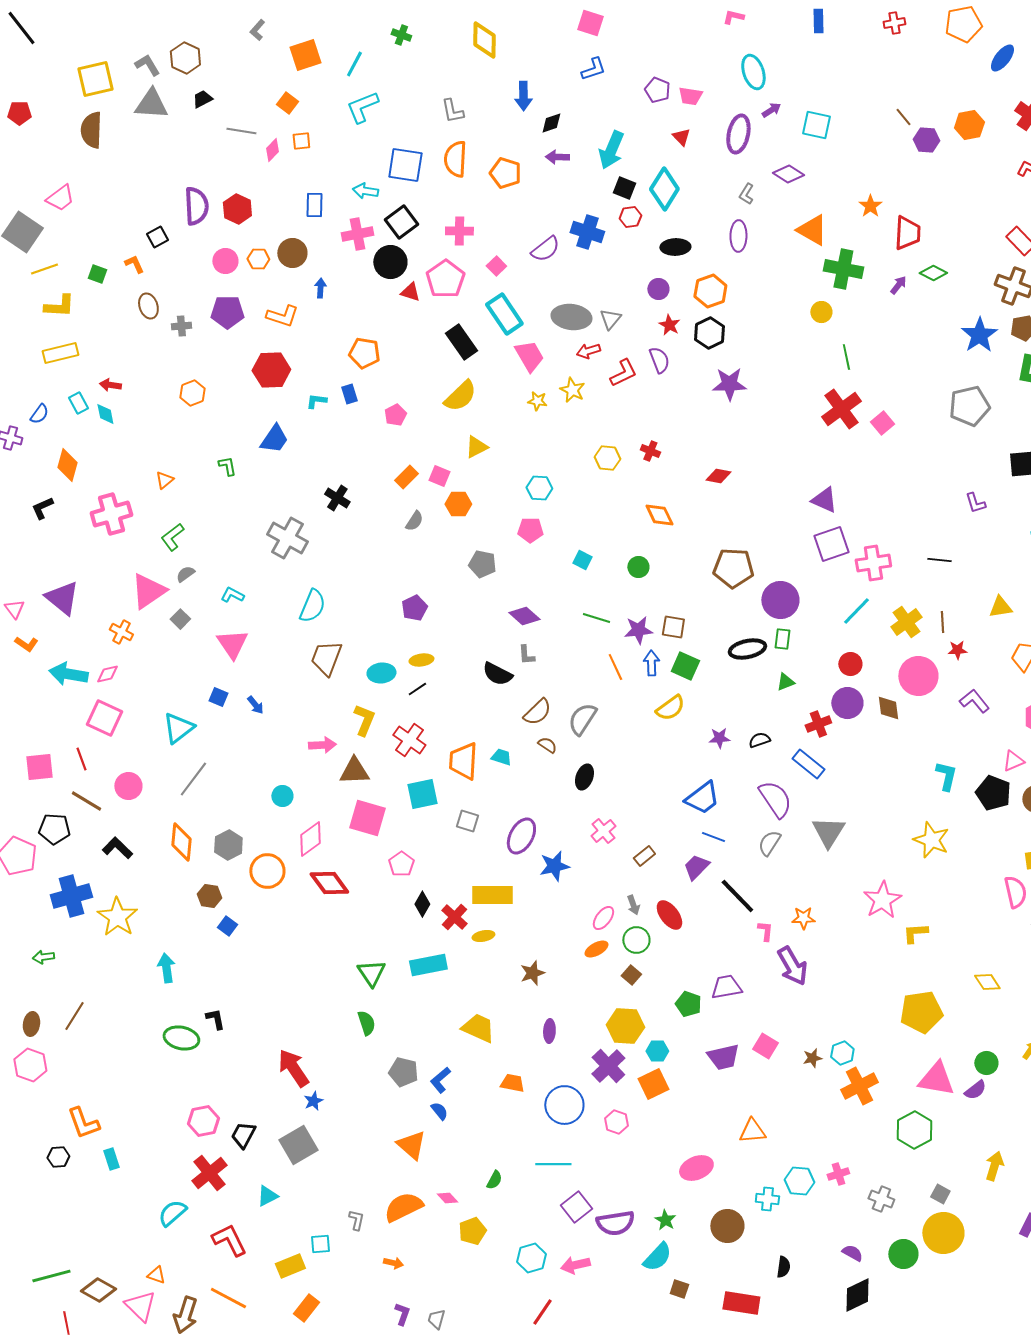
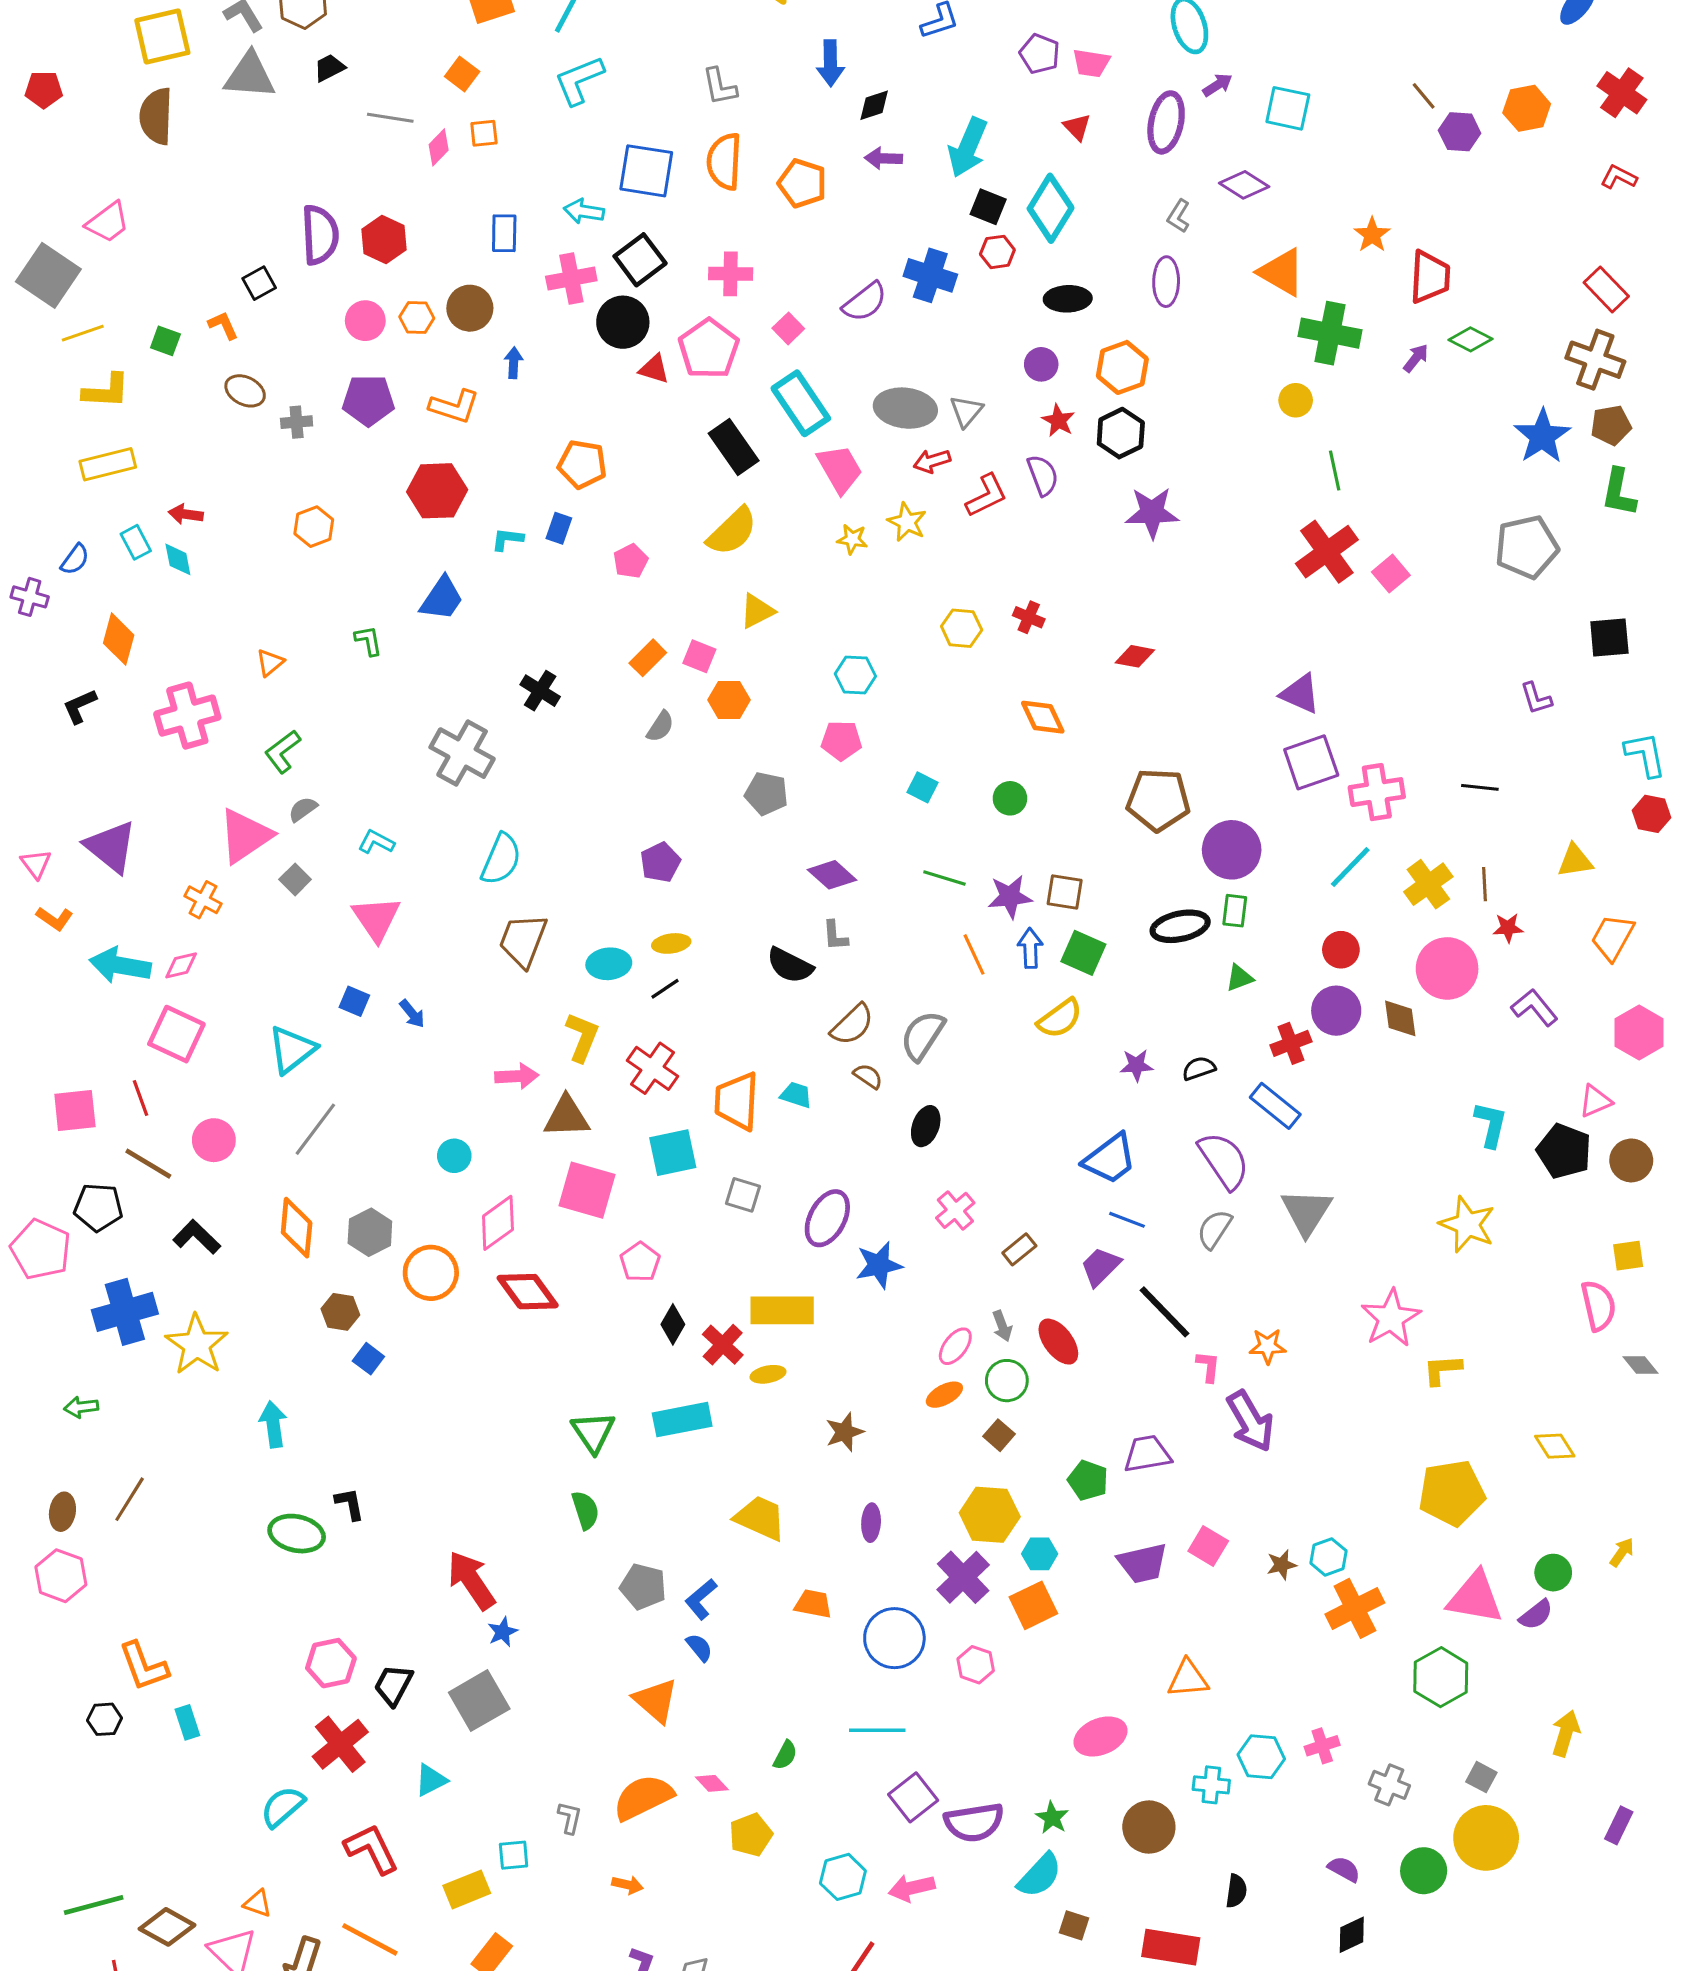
brown ellipse: (148, 306) -> (245, 391), turned -45
blue rectangle: (349, 394) -> (559, 528), turned 36
black diamond: (857, 1295) -> (1352, 1935), size x0.7

